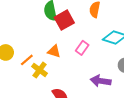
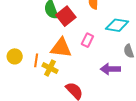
orange triangle: (54, 51) -> (61, 48), size x1.6
orange line: (27, 60) -> (36, 60), turned -32

